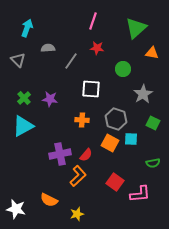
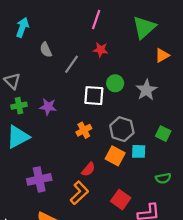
gray semicircle: (48, 48) -> (46, 50), turned -112
orange triangle: (152, 53) -> (162, 55), turned -40
gray triangle: (18, 60) -> (12, 81), moved
green circle: (123, 69) -> (115, 83), moved
gray star: (143, 94) -> (146, 90), moved
green cross: (24, 98) -> (19, 106), turned 32
orange cross: (82, 120) -> (84, 130), turned -32
purple cross: (60, 154) -> (39, 179), moved

